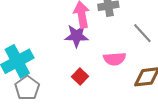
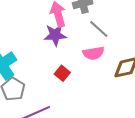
gray line: (142, 33) -> (99, 29), moved

